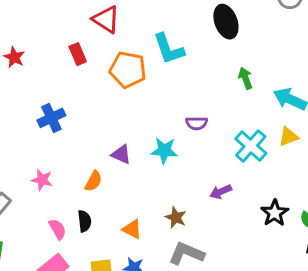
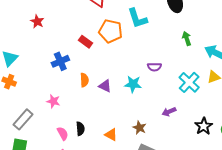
red rectangle: (78, 54) -> (85, 42), moved, turned -32
orange semicircle: (93, 181) -> (84, 80), moved, turned -32

